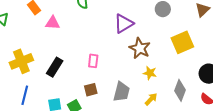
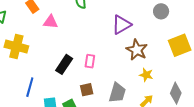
yellow cross: (21, 61) -> (16, 47), moved, turned 35
black rectangle: (55, 67) -> (64, 64), moved
blue line: (25, 95) -> (30, 87), moved

